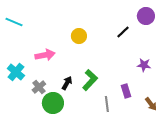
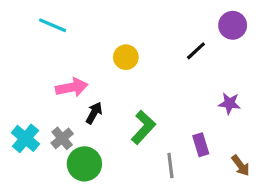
cyan line: (14, 22) -> (53, 25), moved
cyan cross: (16, 72) -> (25, 138), moved
black arrow: (67, 83) -> (94, 113), moved

